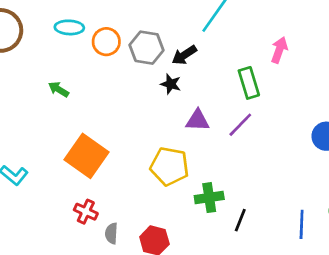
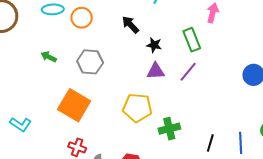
gray hexagon: (147, 48) -> (90, 62), moved
black arrow: (184, 55) -> (130, 25), moved, turned 84
black star: (171, 84) -> (154, 45), moved
black line: (240, 220) -> (210, 143), moved

